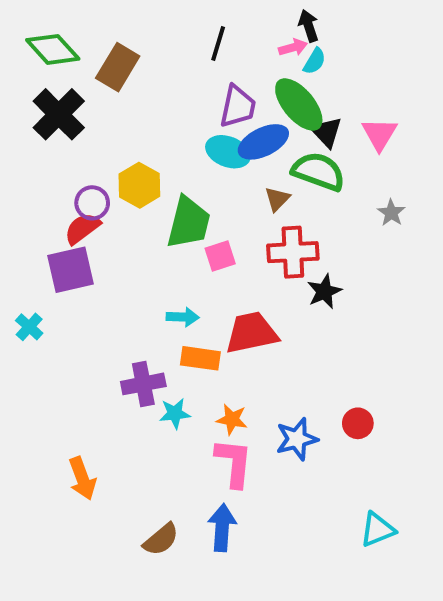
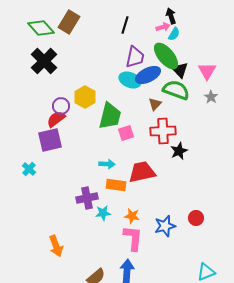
brown rectangle: (118, 67) -> (69, 22), moved
gray star: (391, 213) -> (211, 97), moved

